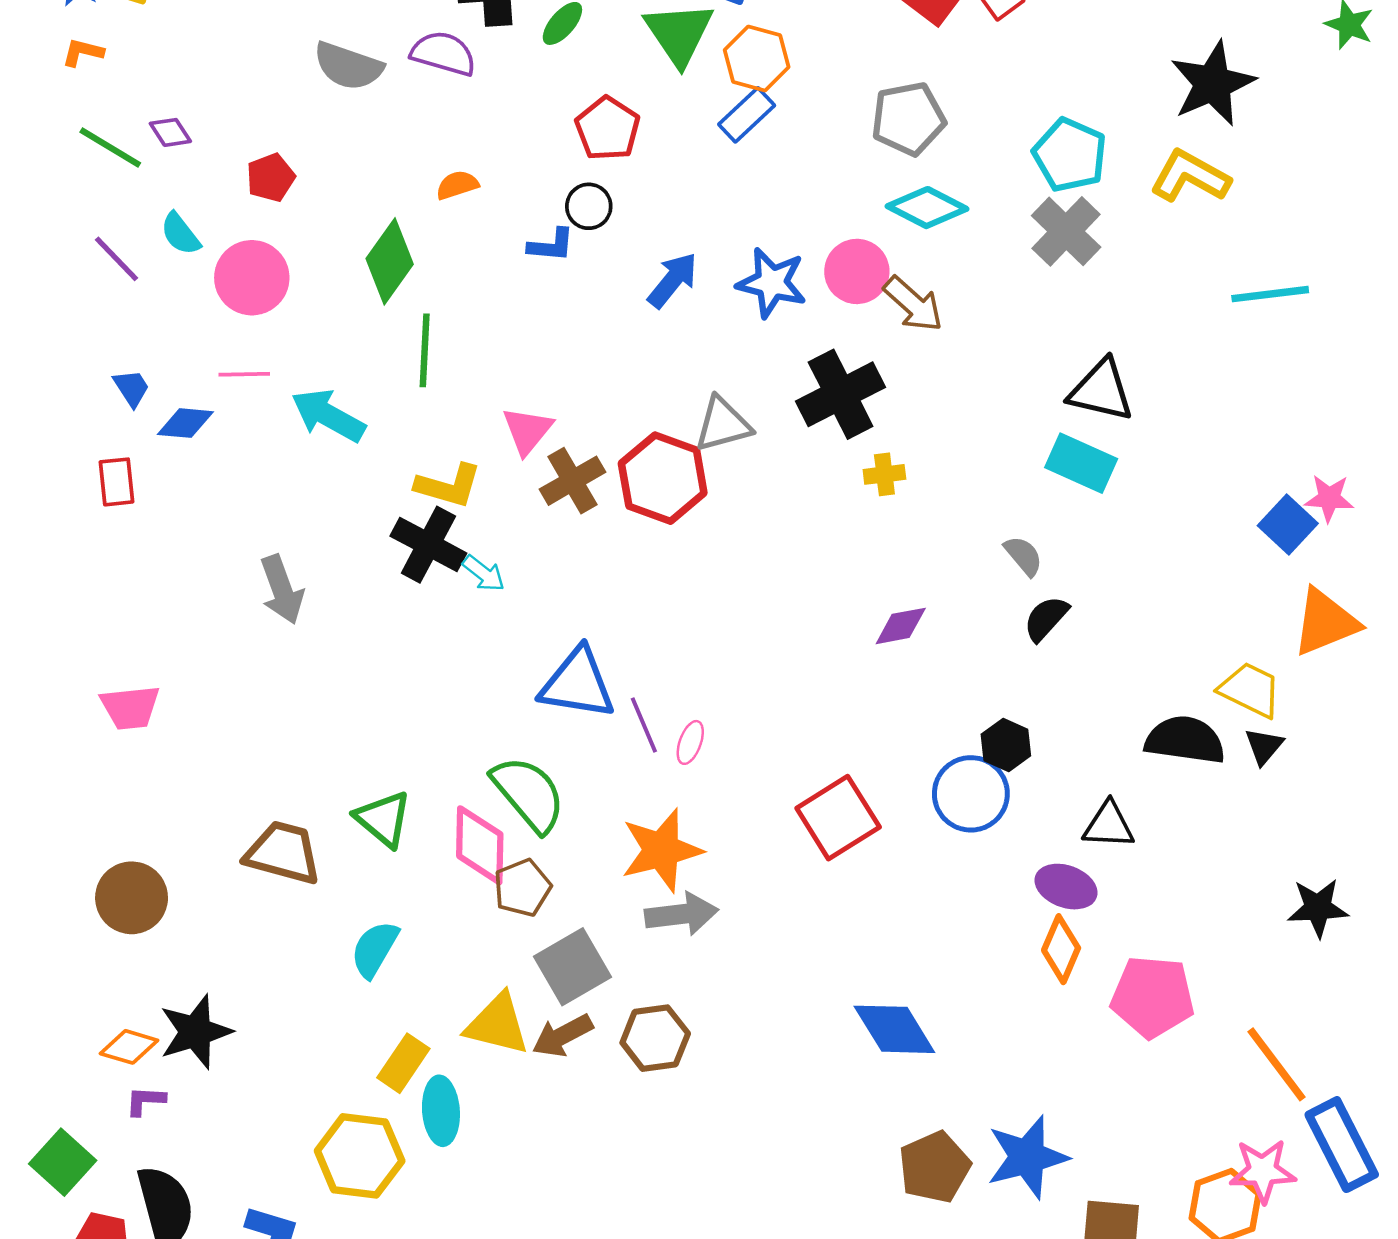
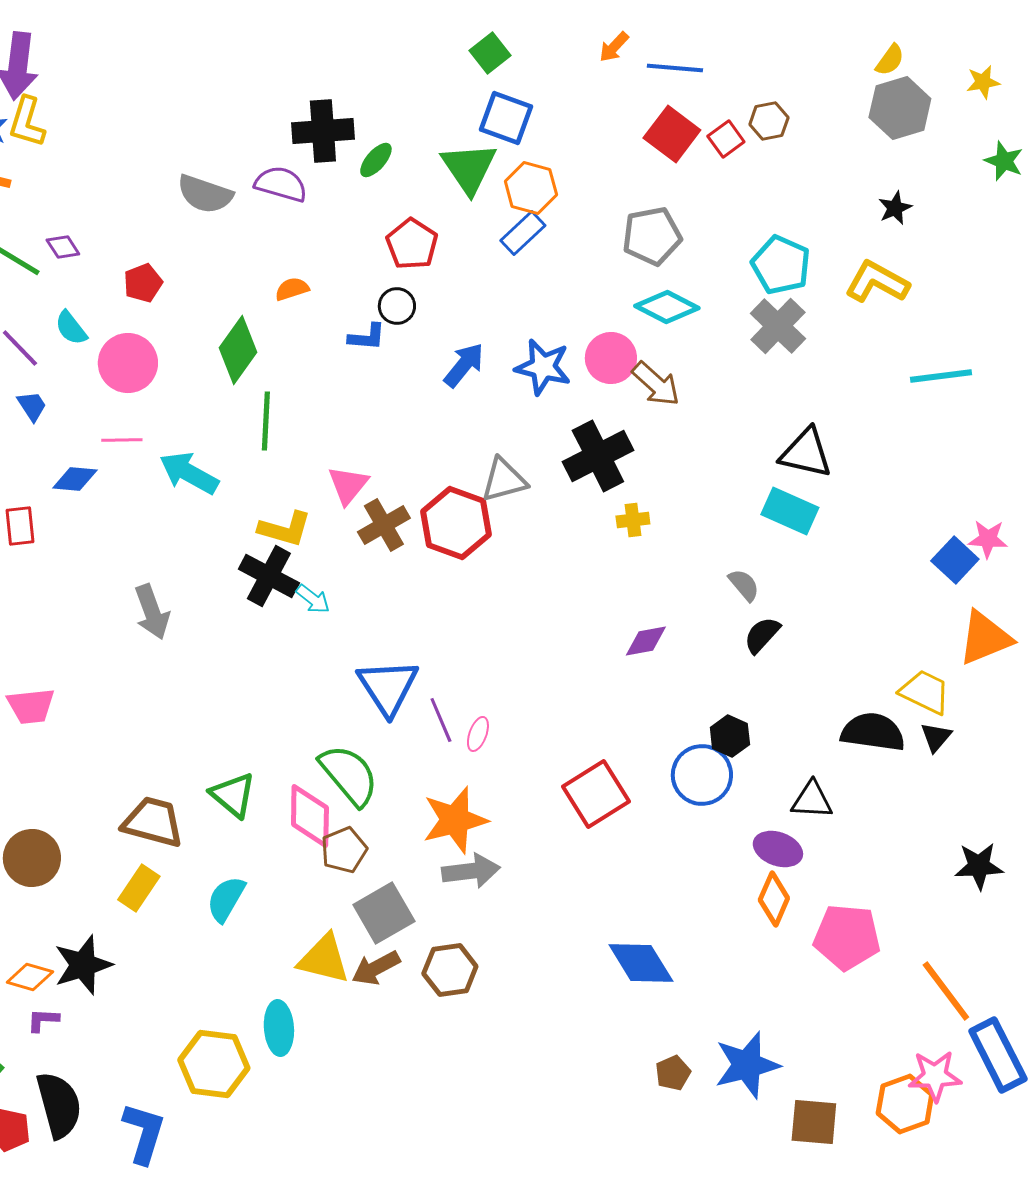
black star: (1213, 84) -> (895, 208), size x0.5
blue trapezoid: (132, 388) -> (32, 406), moved
blue triangle: (578, 684) -> (388, 687), turned 48
yellow rectangle: (403, 1063) -> (139, 888), moved
brown pentagon: (935, 1167) -> (673, 1073), size x0.6

